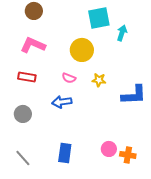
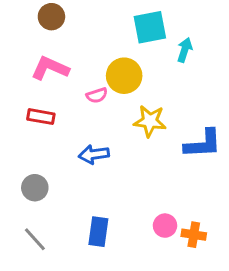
pink semicircle: (69, 78) -> (97, 95), moved, turned -40
yellow star: (99, 80) -> (150, 121), size x1.5
gray circle: (23, 114) -> (35, 188), moved

